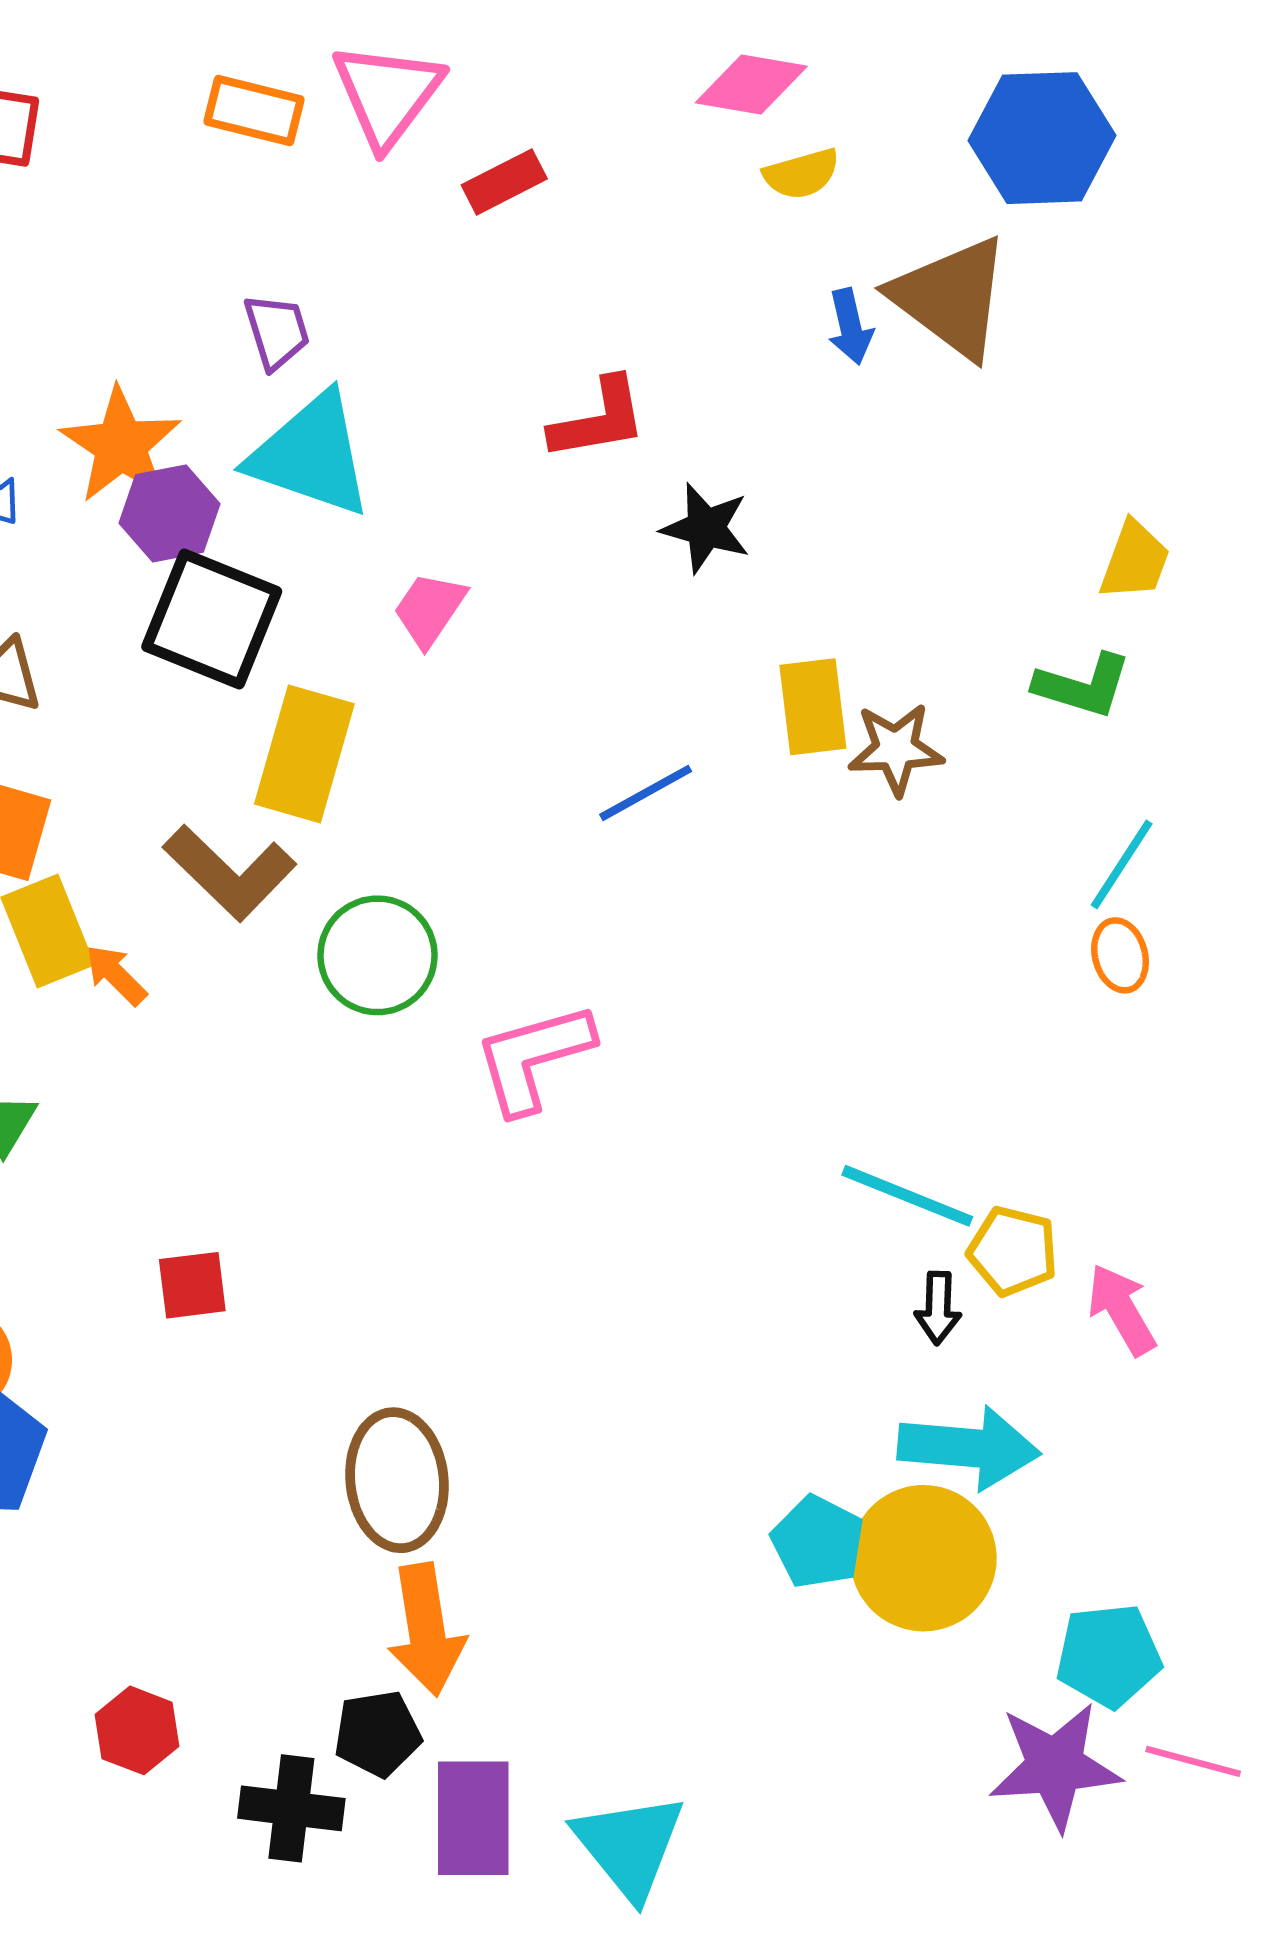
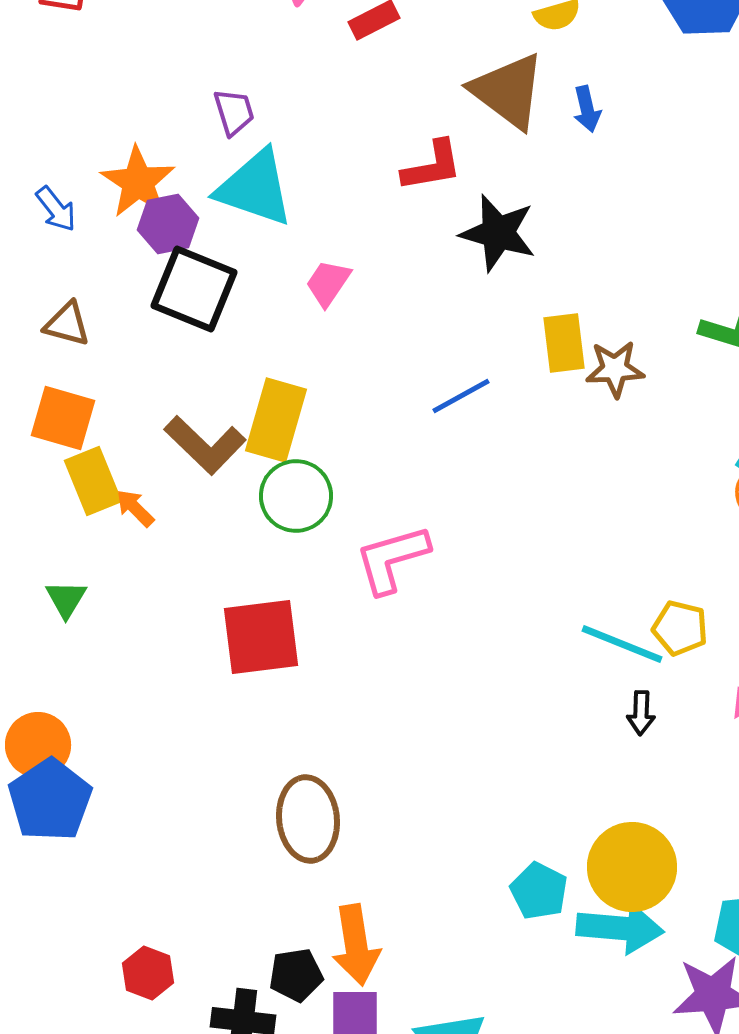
brown triangle: (951, 297) -> (508, 91), moved
black star: (706, 528) -> (498, 233), size x1.4
yellow rectangle: (304, 754) -> (276, 420), moved
yellow pentagon: (1013, 1251) -> (680, 628), moved
red square: (192, 1285) -> (261, 637), moved, size x1.8
cyan arrow: (969, 1448) -> (620, 928), moved
cyan pentagon: (818, 1542) -> (539, 891), moved
orange arrow: (426, 1630) -> (356, 945), moved

